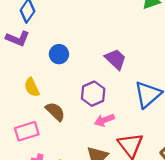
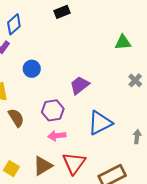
purple trapezoid: (116, 59) -> (80, 85), turned -95

